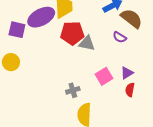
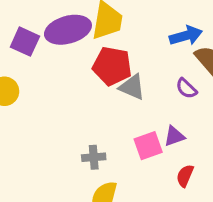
purple triangle: (127, 73) -> (174, 136), moved

